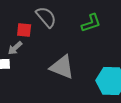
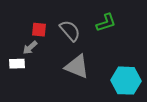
gray semicircle: (46, 17) -> (70, 31), moved

